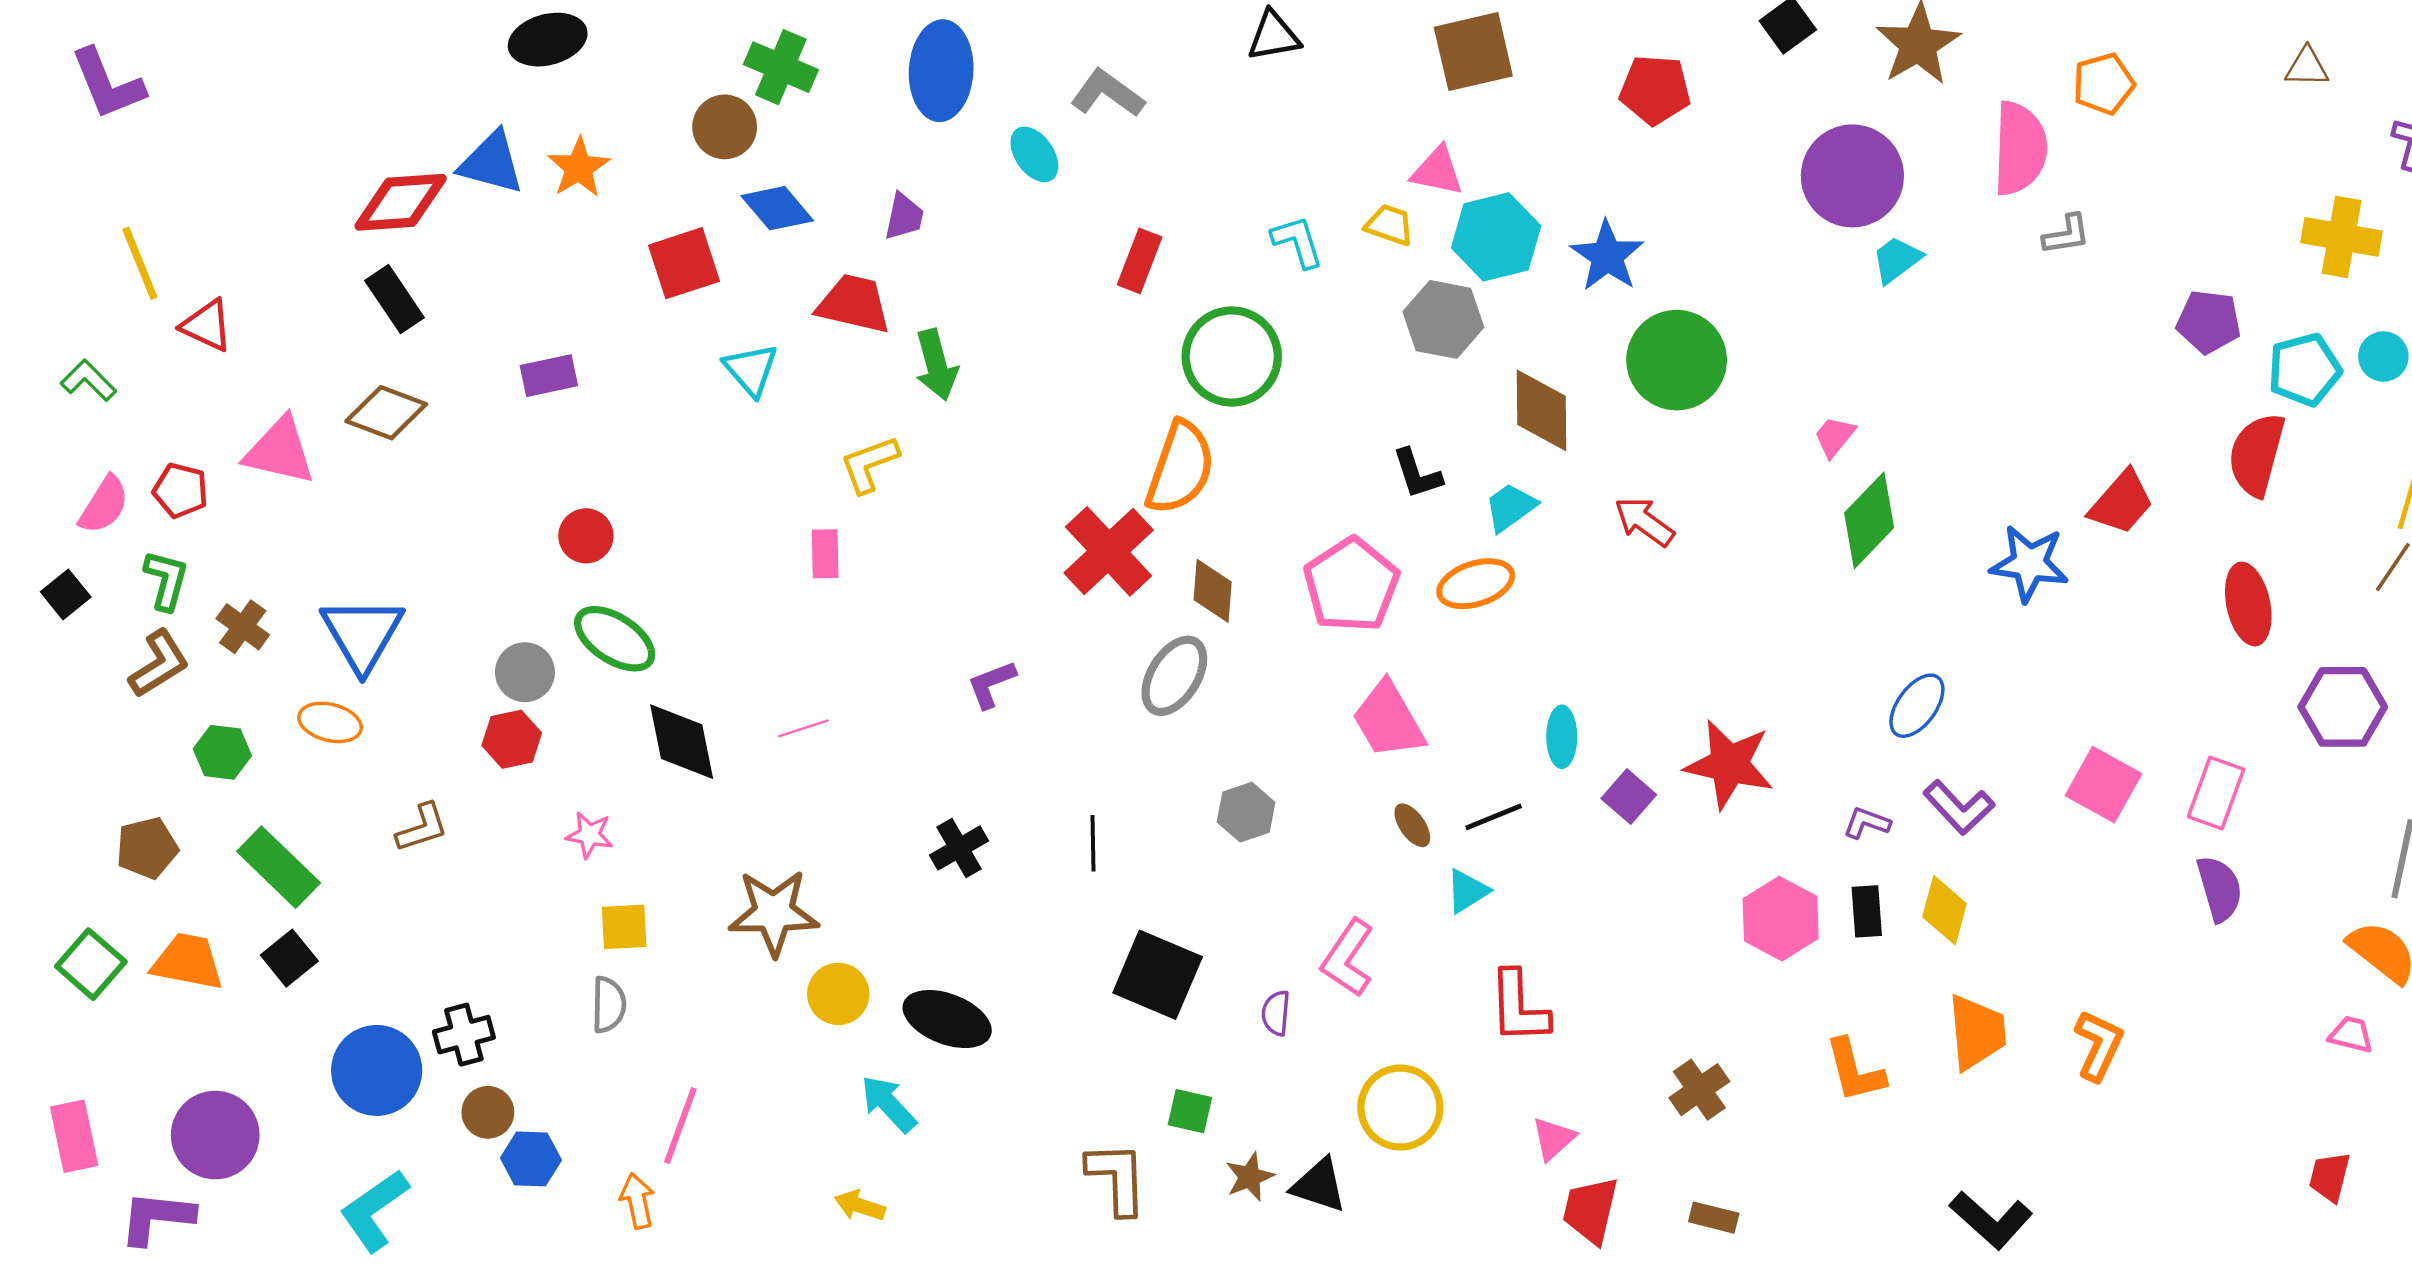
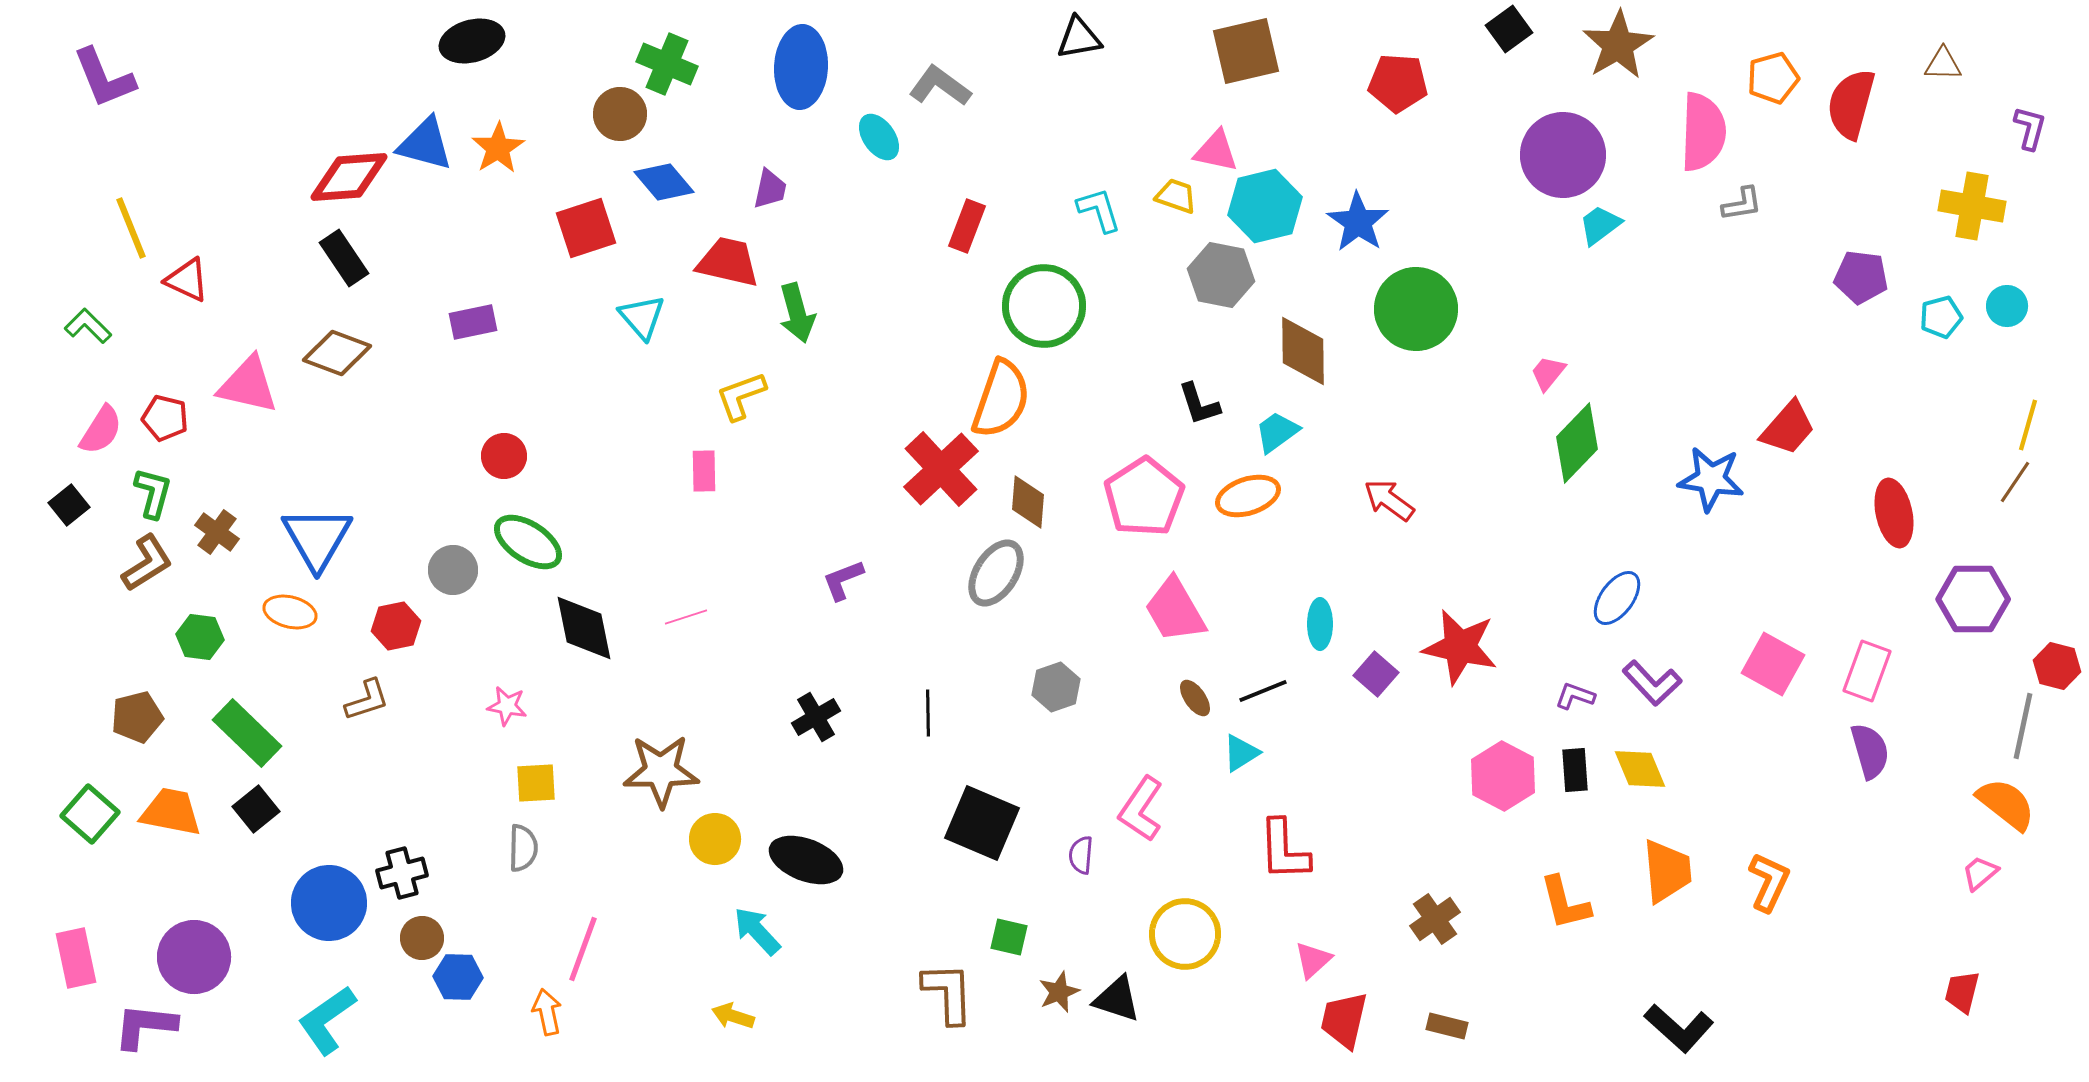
cyan pentagon: (2304, 370) -> (1941, 317), size x0.7
red semicircle: (2257, 455) -> (1851, 104), moved
red arrow: (1644, 522) -> (1389, 500), moved
red hexagon: (512, 739) -> (396, 626), moved
yellow diamond: (1944, 910) -> (1640, 769), turned -38
pink trapezoid: (2351, 1035) -> (1980, 873), turned -54

